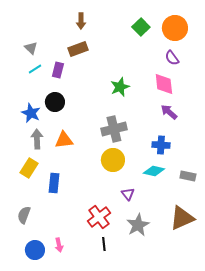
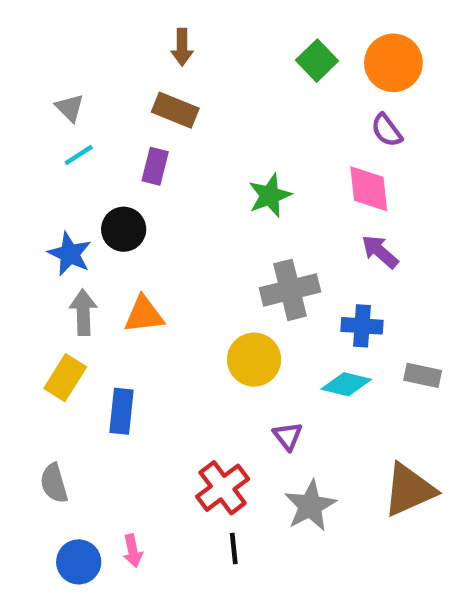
brown rectangle: (78, 49) -> (175, 110), turned 42
purple rectangle: (58, 70) -> (155, 166), moved
gray cross: (114, 129) -> (290, 290), moved
gray rectangle: (188, 176) -> (423, 375), moved
gray semicircle: (24, 215) -> (54, 483), turned -36

